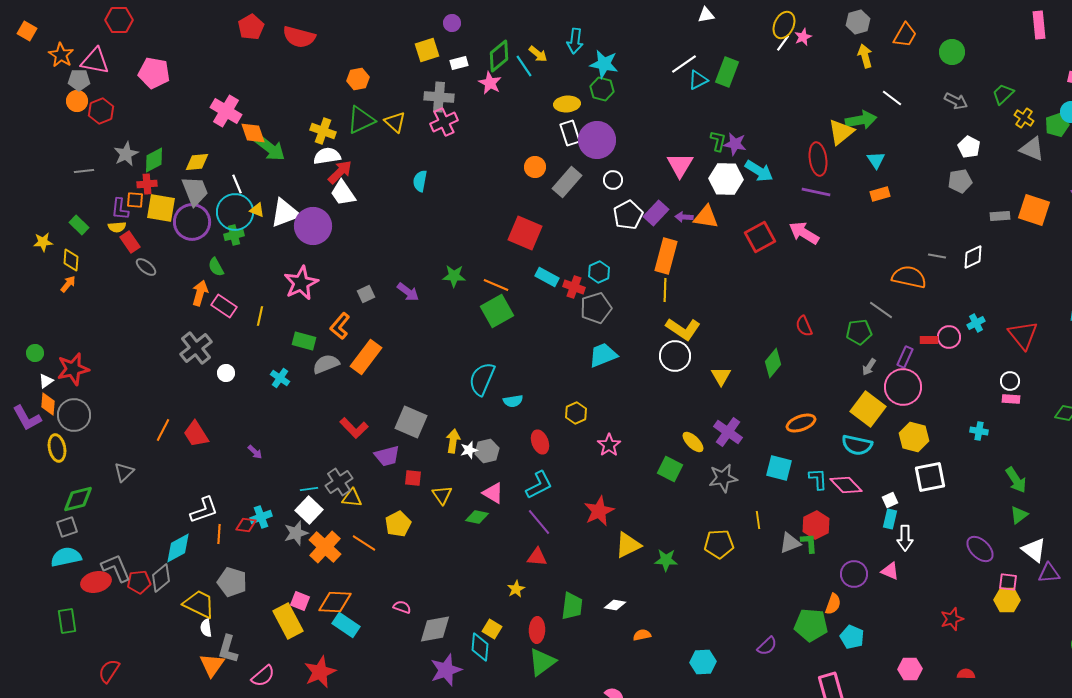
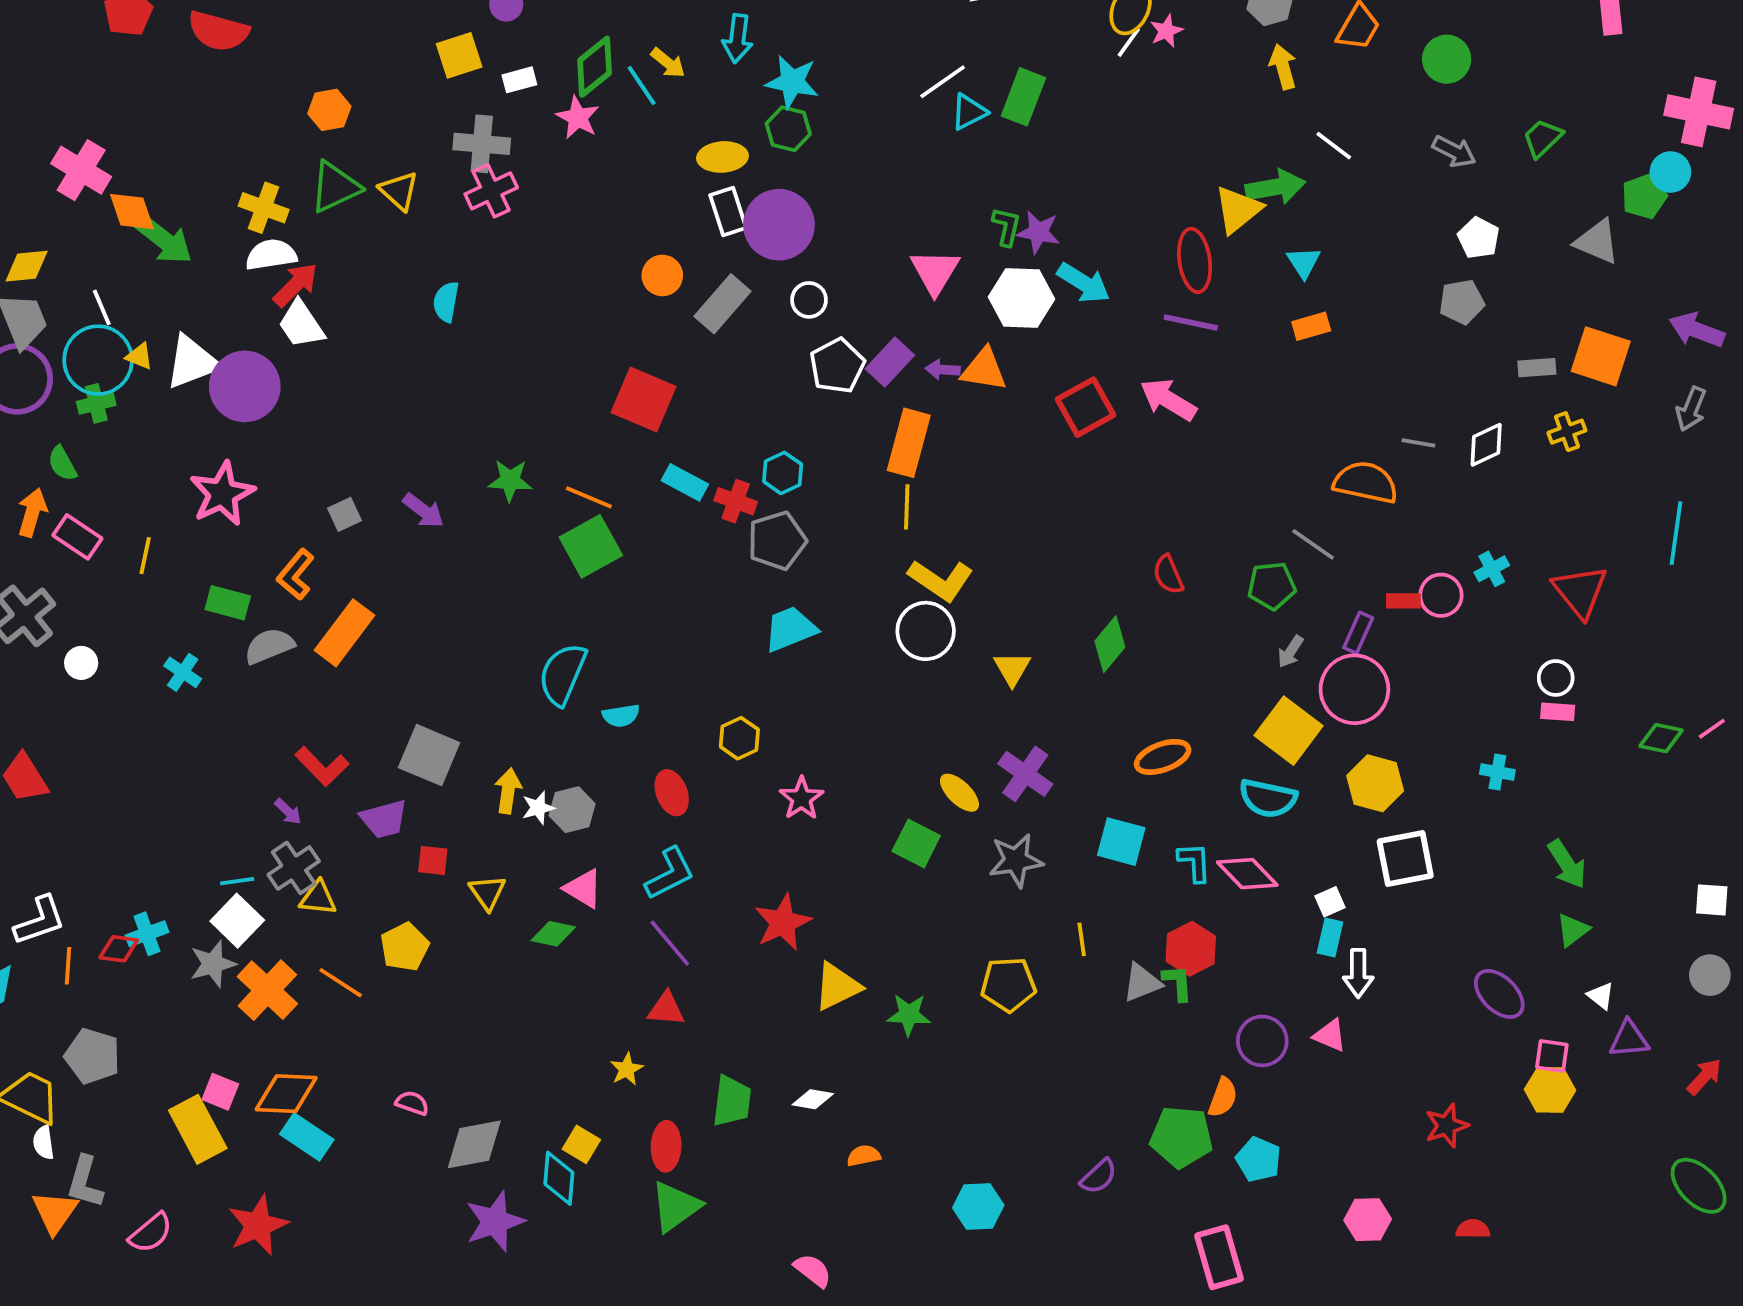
yellow cross: (1024, 118) -> (1567, 432), moved, turned 36
purple arrow: (255, 452) -> (288, 811), moved
white triangle: (1034, 550) -> (1601, 996), size x0.6

